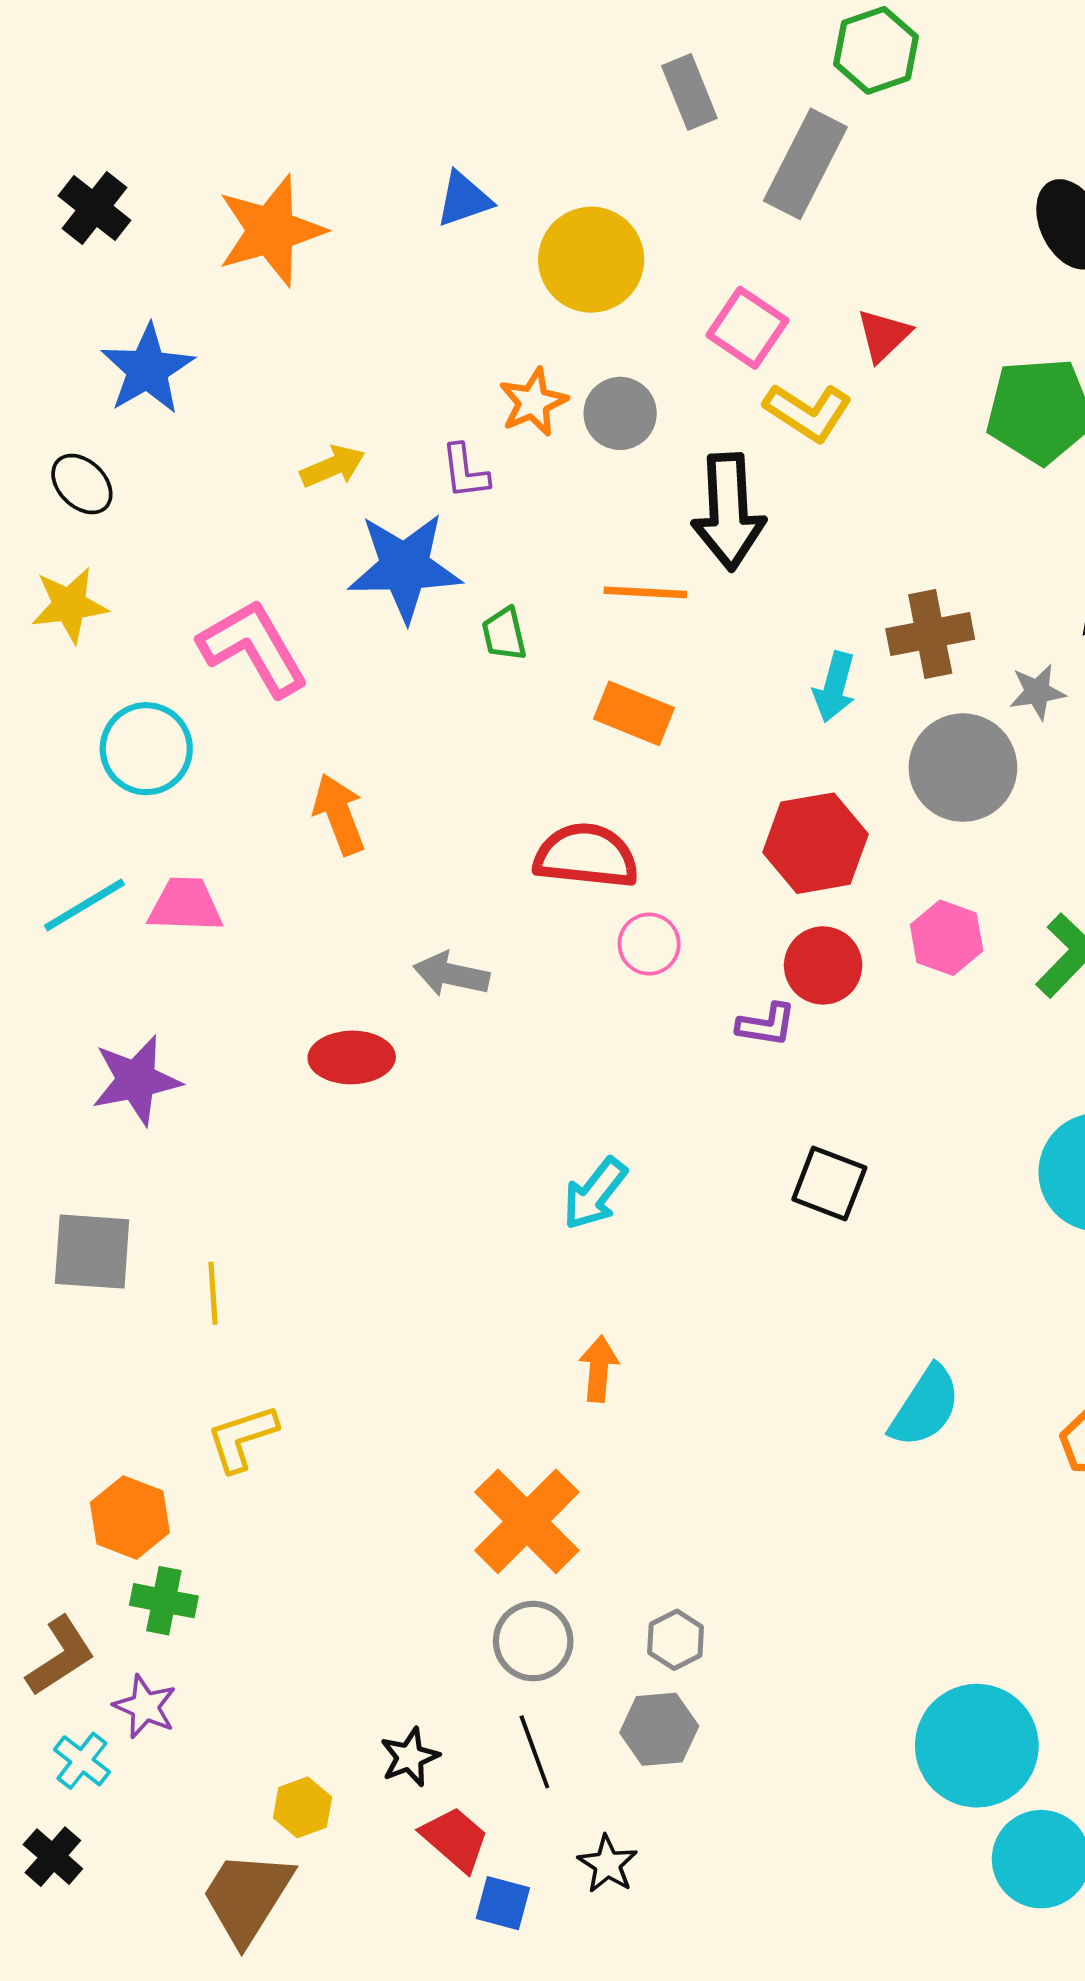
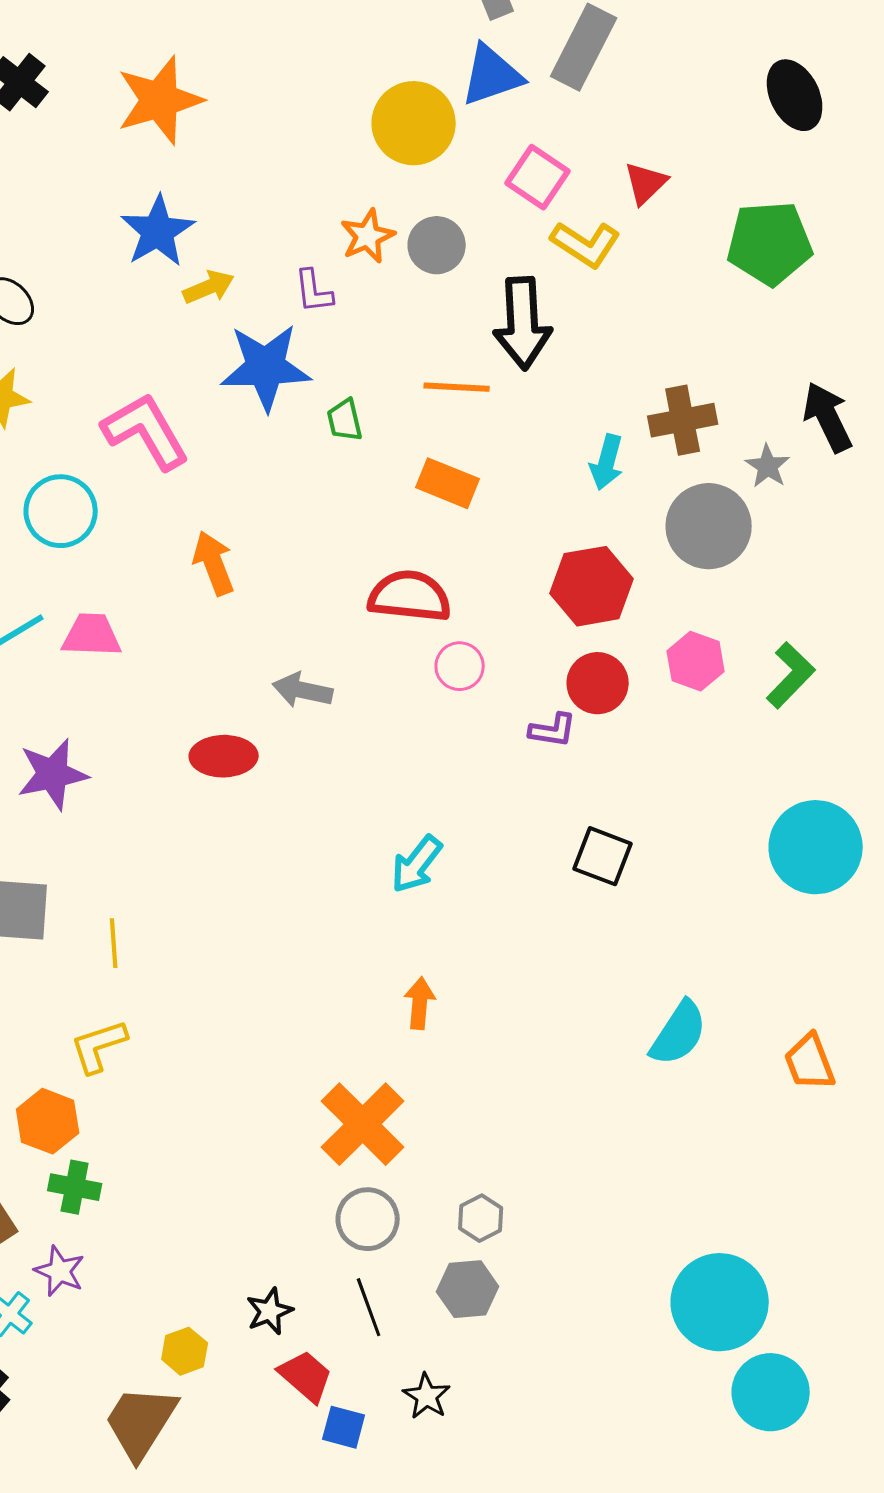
blue triangle: (464, 199) -> (492, 75), moved, size x1.4
blue star: (147, 369) -> (158, 231), moved
gray star: (1037, 692) -> (768, 466), turned -30
yellow L-shape: (242, 1438) -> (99, 1046), moved

